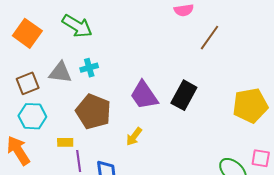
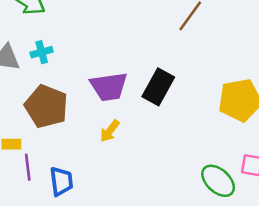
purple trapezoid: (144, 95) -> (109, 87), turned -64
yellow arrow: (134, 137) -> (110, 131), moved

